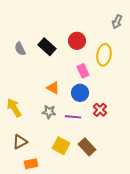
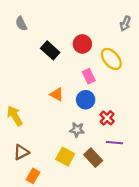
gray semicircle: (20, 49) -> (21, 24), moved
yellow ellipse: (104, 55) -> (111, 59), turned -50
gray star: (49, 112) -> (77, 130), moved
purple line: (73, 117) -> (115, 143), moved
orange rectangle: (31, 164) -> (33, 176), turned -48

